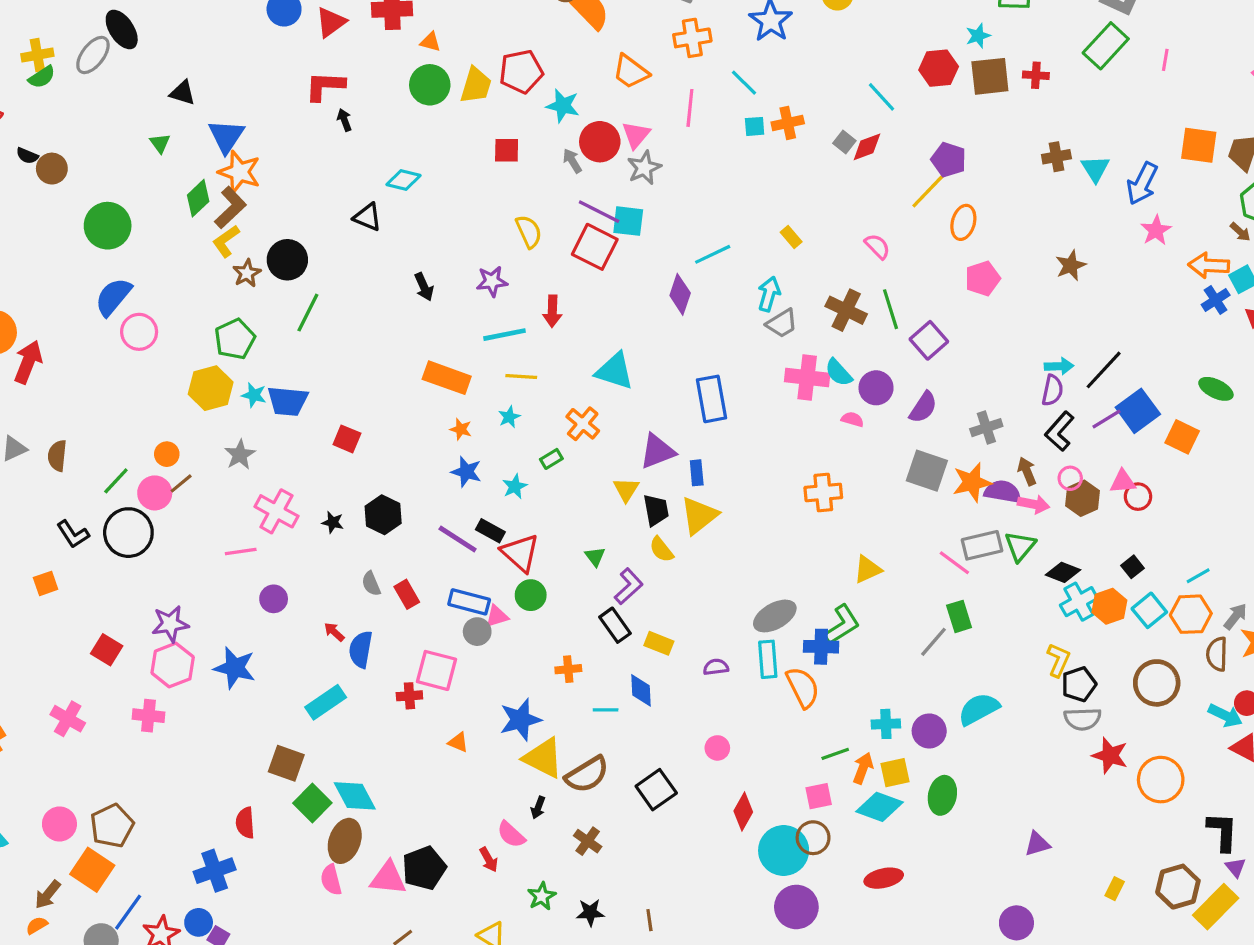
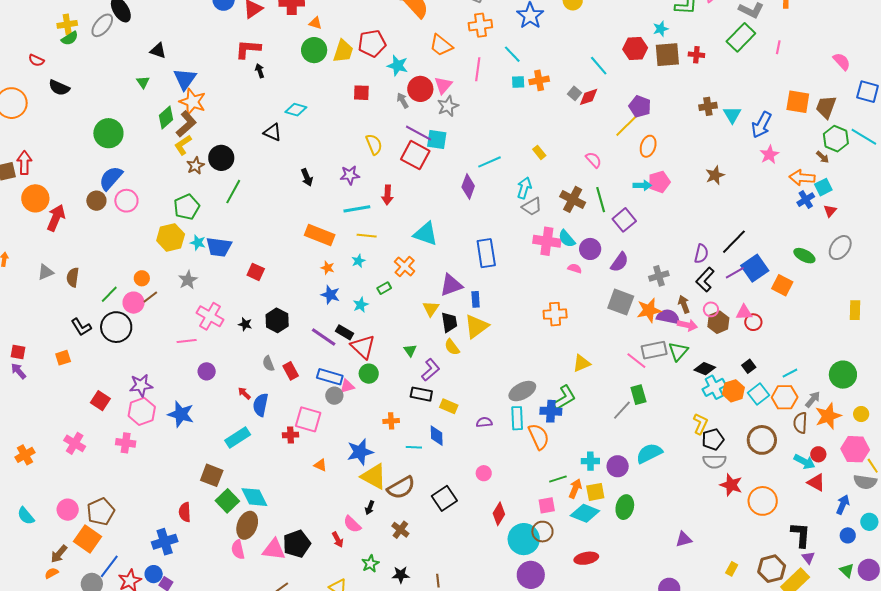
black semicircle: (27, 156) -> (59, 88), size x1.5
brown circle: (52, 169) -> (96, 201), moved
cyan arrow: (1059, 366) -> (642, 185), moved
black rectangle: (615, 625) -> (421, 394), turned -45

